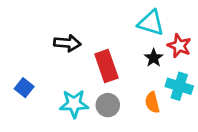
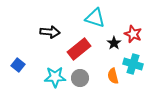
cyan triangle: (151, 23) -> (95, 18), moved
red rectangle: (106, 66) -> (79, 49), turned 70

